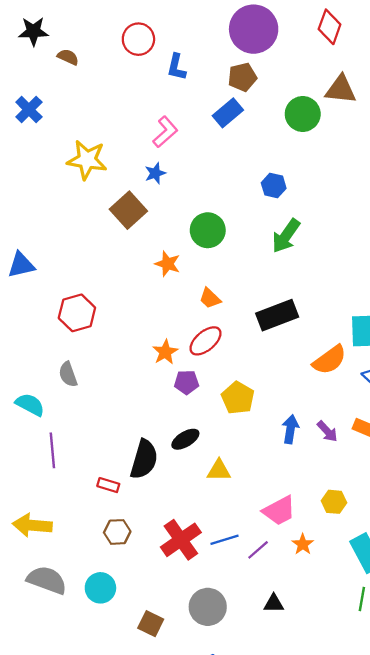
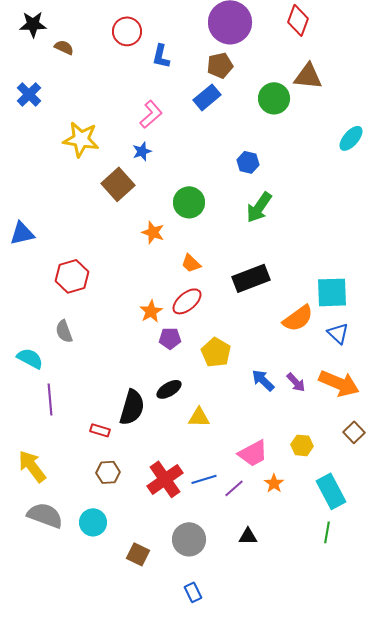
blue arrow: (290, 429) -> (263, 380), turned -55
yellow arrow: (32, 525) -> (32, 466), turned 48

